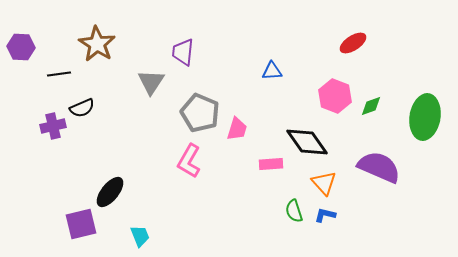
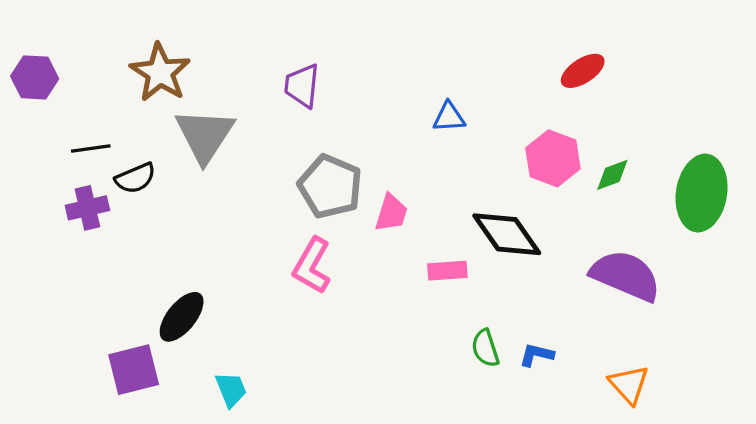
black line: (59, 74) -> (91, 148), moved
gray triangle: (151, 82) -> (205, 135), moved, size x1.4
orange triangle: (324, 183) -> (629, 384), moved

